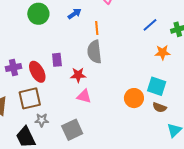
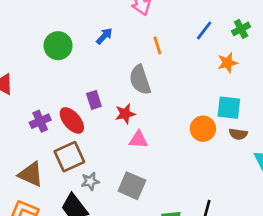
orange line: (97, 28) -> (157, 45), moved
gray square: (72, 130) -> (132, 186), turned -30

